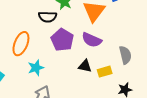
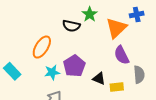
purple pentagon: (62, 40) -> (74, 66), moved
purple semicircle: (92, 40) -> (122, 55), moved, turned 30

